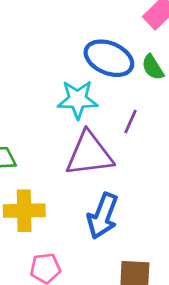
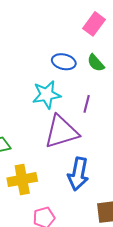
blue ellipse: (109, 58) -> (64, 62), size x0.7

